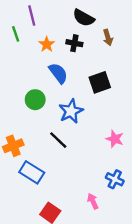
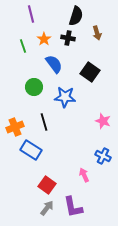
black semicircle: (84, 18) -> (76, 16), turned -102
green line: (16, 34) -> (23, 46), moved
black square: (100, 82) -> (90, 72), turned -36
blue star: (71, 111) -> (65, 97), turned 30
black line: (58, 140) -> (44, 122), moved, turned 30

